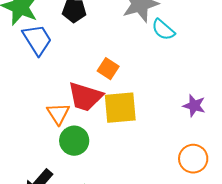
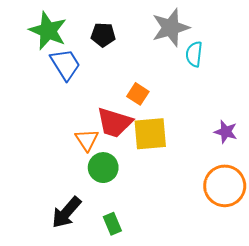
cyan semicircle: (163, 30) -> (194, 54), turned 55
orange circle: (193, 159) -> (225, 186), size x1.4

